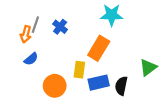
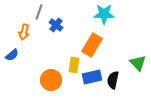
gray line: (35, 25) -> (39, 12), moved
blue semicircle: (31, 59) -> (12, 55), moved
green triangle: (148, 68) -> (138, 63), turned -36

